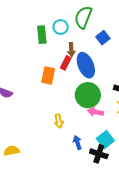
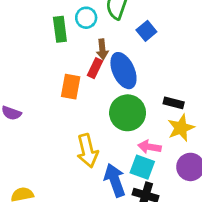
pink arrow: (95, 112) -> (150, 147), moved
yellow arrow: (59, 121) -> (87, 151), size x1.6
cyan square: (105, 140) -> (142, 167), moved, turned -30
blue arrow: (77, 143) -> (115, 180), size x1.6

